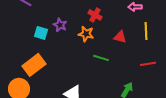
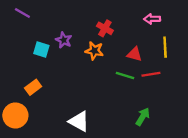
green line: (101, 58) -> (125, 75), moved
red line: (148, 64) -> (151, 74), moved
orange rectangle: (34, 65) -> (33, 87), size x0.6

